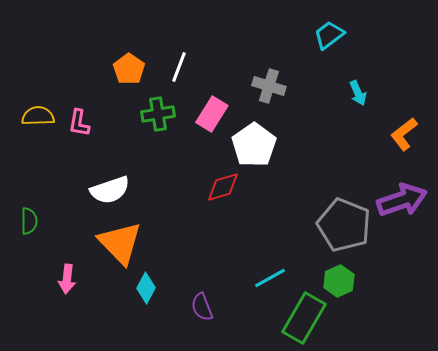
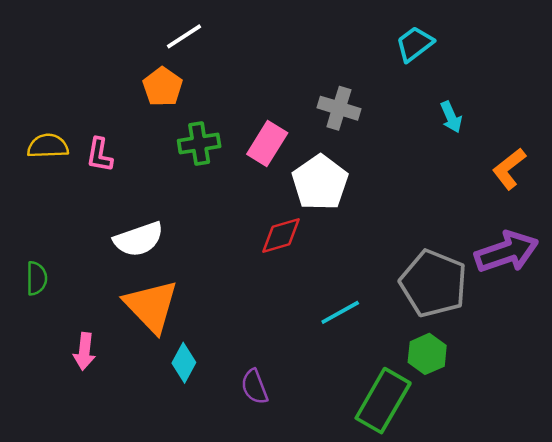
white line: (179, 67) -> (184, 36), moved, turned 36
cyan line: (270, 278) -> (340, 312), moved

